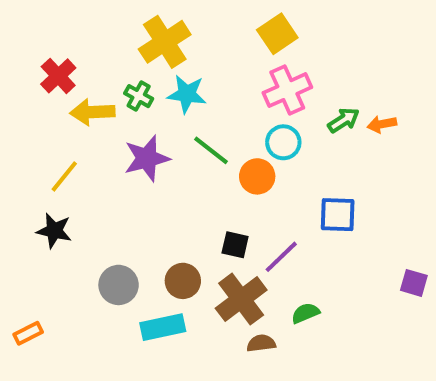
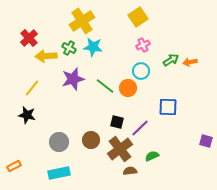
pink cross: (287, 90) -> (143, 45), size x0.6
green line: (211, 150) -> (105, 86), moved
cyan rectangle: (163, 327) -> (59, 173), moved

